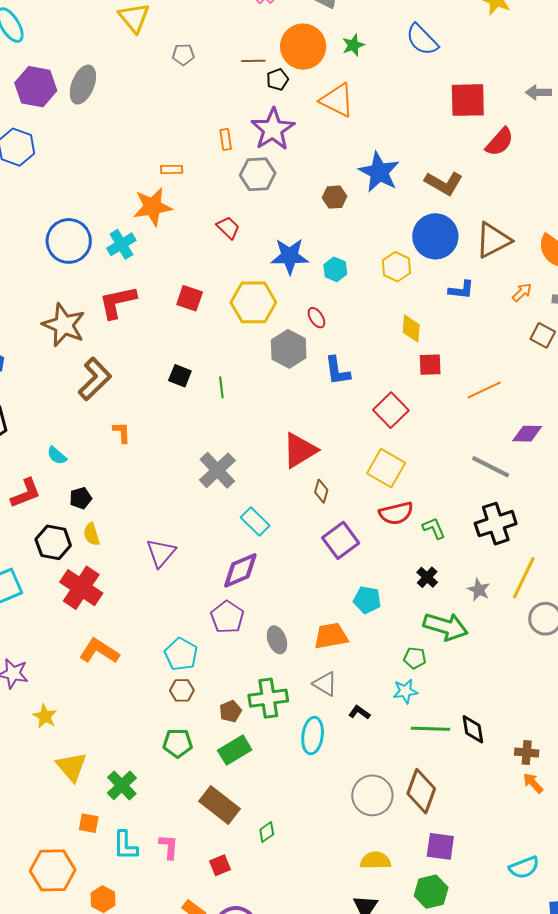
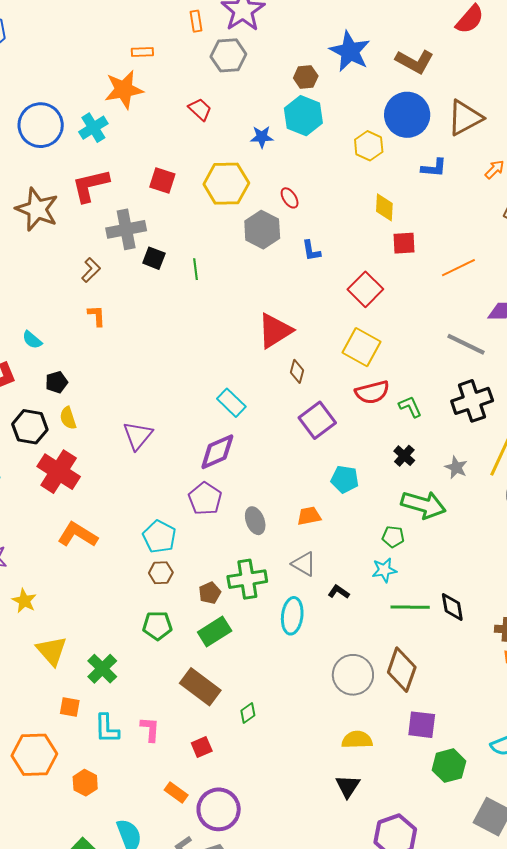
blue star: (290, 256) -> (262, 137), size x0.6
cyan hexagon: (335, 269) -> (303, 116), moved, size x1.6
blue L-shape: (337, 371) -> (311, 251), size x0.7
brown L-shape: (95, 379) -> (91, 270), moved, size x0.6
gray cross: (217, 470) -> (126, 229), moved, turned 33
orange trapezoid: (331, 636) -> (309, 516), size x0.7
green hexagon: (431, 892) -> (449, 766), moved

